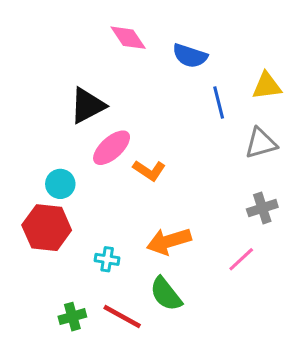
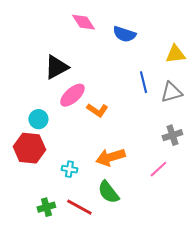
blue line: (219, 103) -> (143, 82), moved

